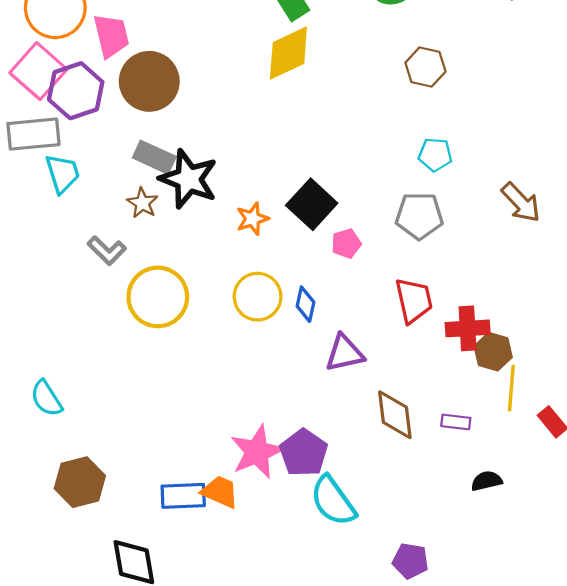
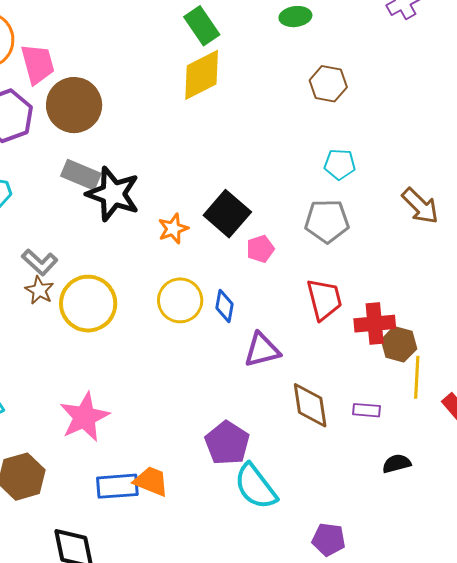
brown star: (142, 203) -> (39, 290), moved
pink star: (257, 452) -> (84, 417), moved

